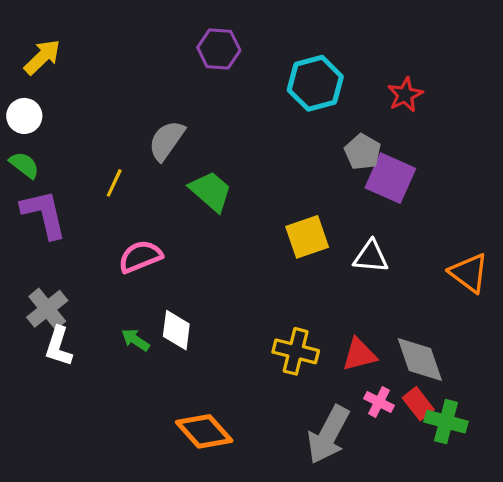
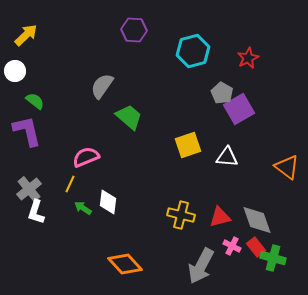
green semicircle: (24, 165) -> (35, 101), moved
purple square: (390, 178) -> (239, 109), turned 36
yellow line: (114, 183) -> (70, 184), moved

